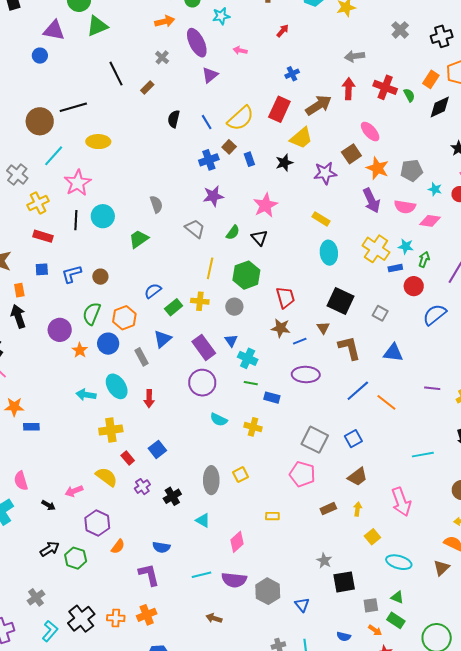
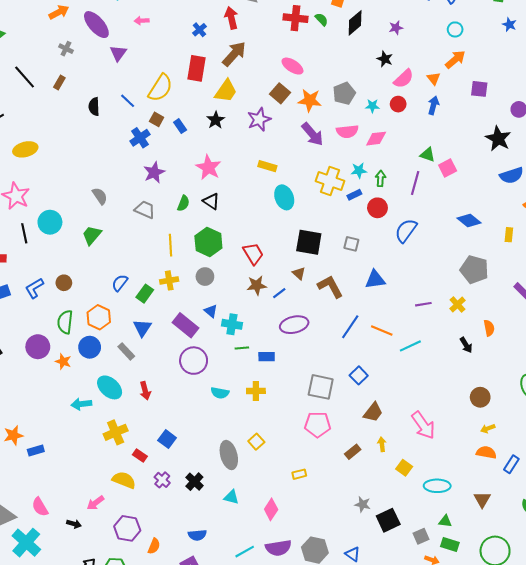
red arrow: (348, 89) -> (231, 18), moved
cyan line: (423, 455) -> (410, 346), moved
brown triangle: (441, 568) -> (482, 500), moved

